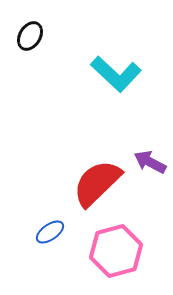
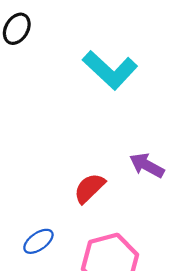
red semicircle: (97, 183) -> (89, 188), size x0.6

